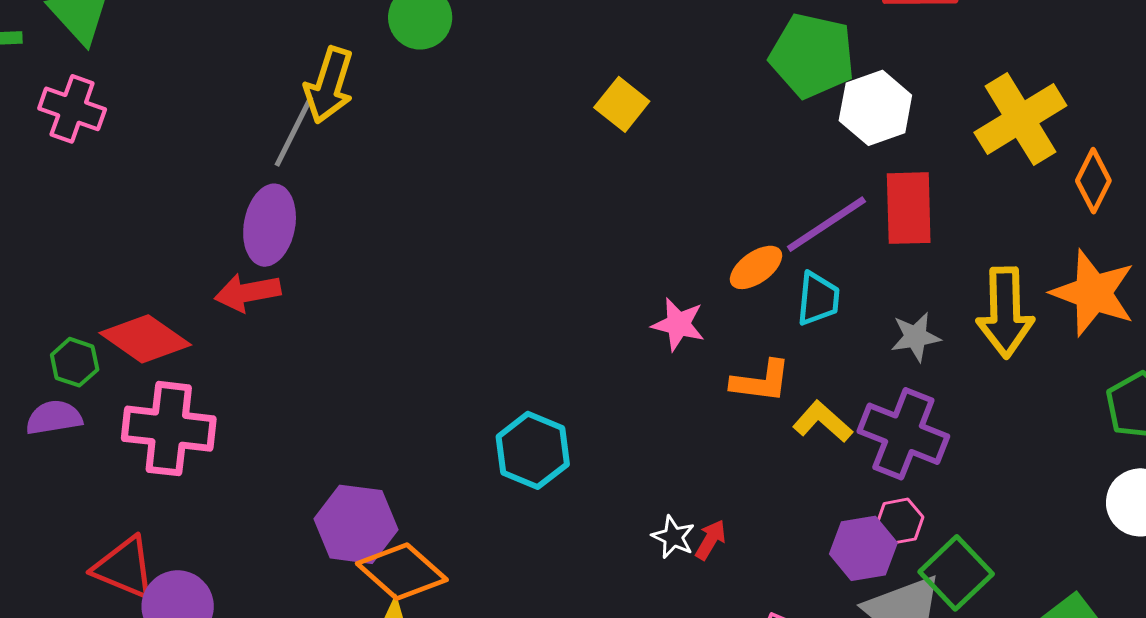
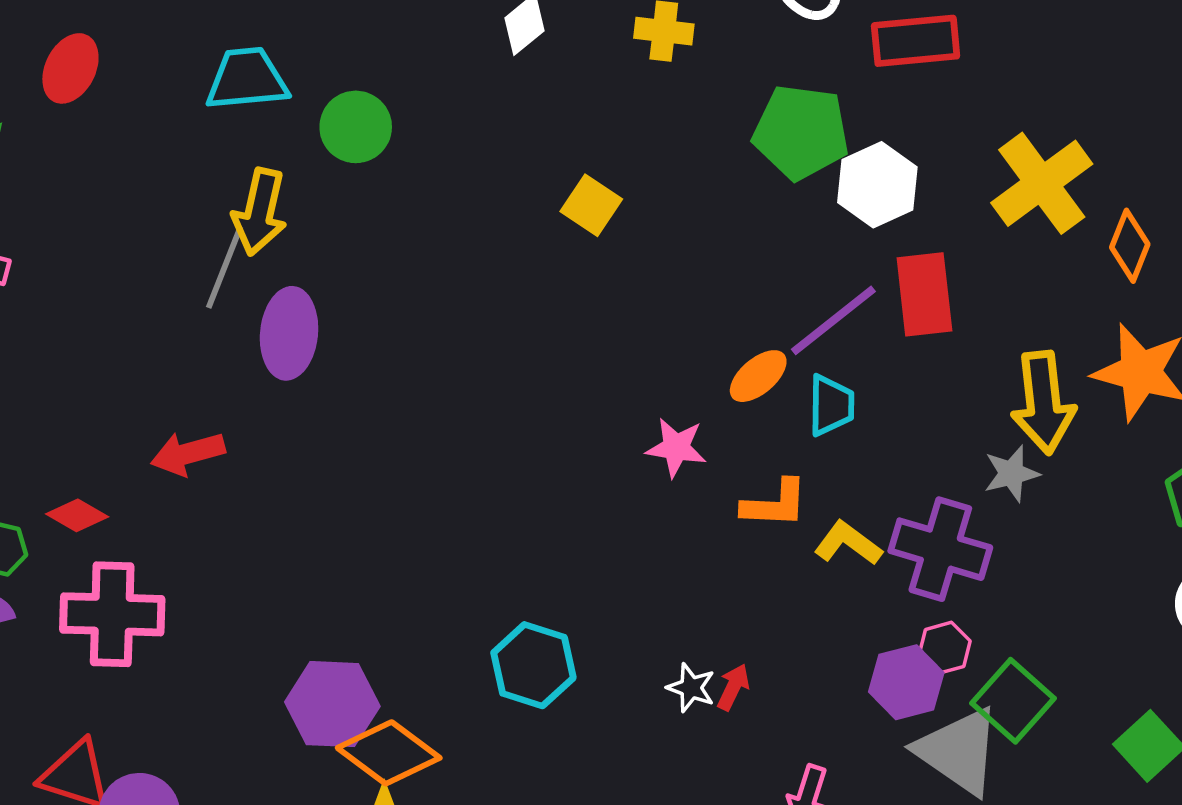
purple ellipse: (270, 225) -> (289, 333), moved
gray star: (916, 337) -> (1011, 474), moved
red diamond: (145, 339) -> (77, 515), size x0.6
cyan hexagon: (533, 450) -> (533, 665), moved

